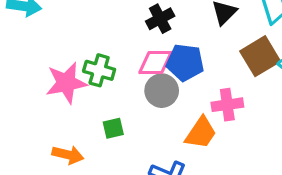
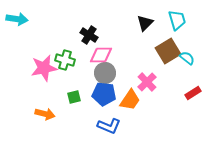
black cross: (160, 19) -> (89, 35), moved, turned -30
blue pentagon: (185, 62) -> (104, 94), moved
pink cross: (227, 105) -> (147, 82), turned -36

